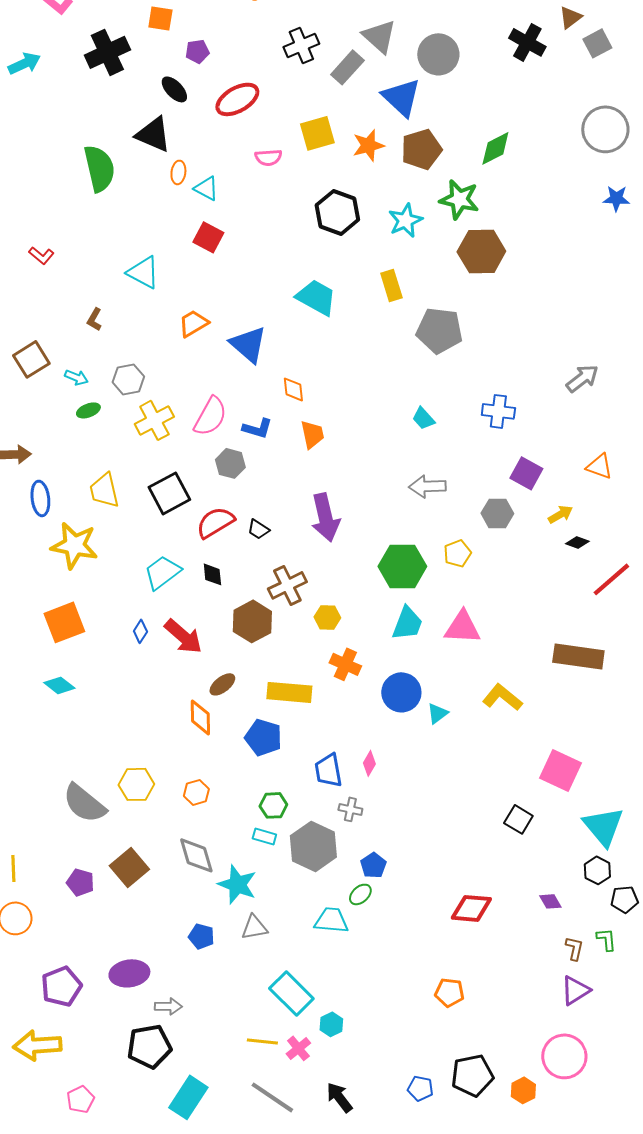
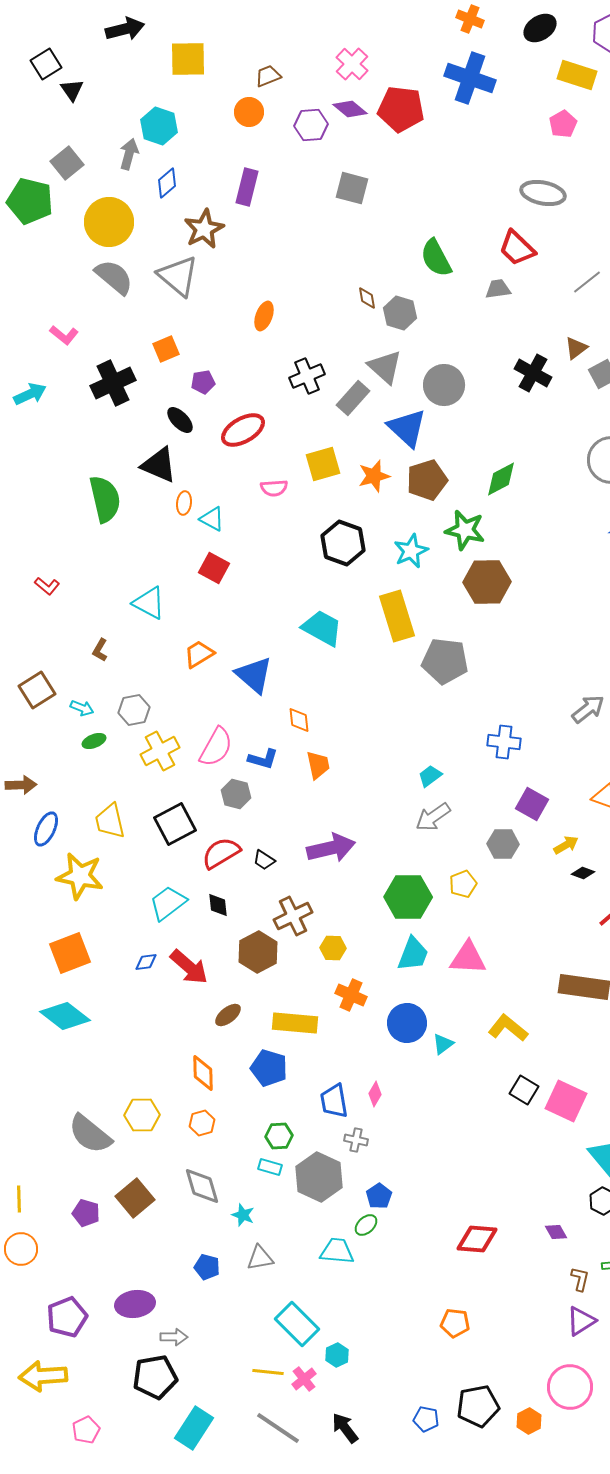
orange square: (160, 18) -> (166, 349), turned -32
yellow rectangle: (391, 285) -> (397, 616), size x1.6
cyan trapezoid: (423, 418) -> (430, 776), moved, turned 95
gray arrow: (427, 486) -> (433, 817), turned -33
blue ellipse: (40, 498) -> (46, 829), turned 32
purple arrow: (325, 517) -> (331, 848), turned -90
blue diamond: (140, 631) -> (146, 962), turned 50
cyan diamond: (59, 685) -> (65, 1016), size x1.6
orange diamond: (200, 717) -> (203, 1073), moved
black square: (518, 819) -> (524, 1090), moved
cyan star: (237, 884) -> (243, 1215), size x0.6

